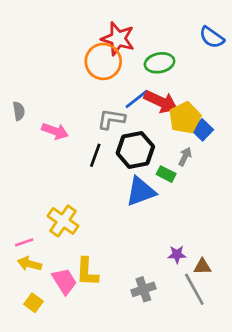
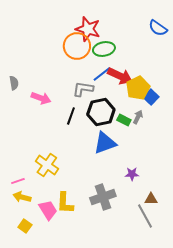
green ellipse: (159, 63) -> (104, 49), moved
green rectangle: (166, 174) -> (124, 120), moved
purple star: (177, 254) -> (132, 174), moved
gray cross: (143, 289) -> (103, 197), moved, size x1.4

